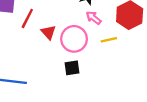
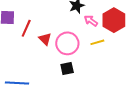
pink arrow: (94, 18) -> (91, 21), moved

